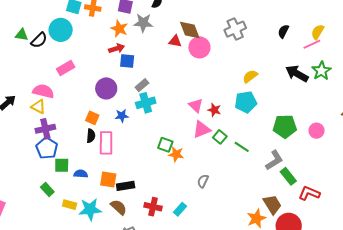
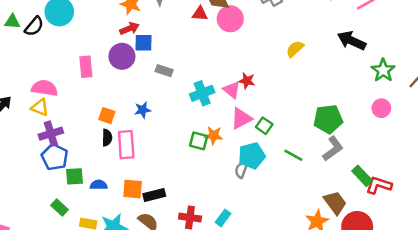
pink rectangle: (66, 68) -> (86, 67), moved, turned -60
green star: (321, 71) -> (383, 70), moved
gray rectangle: (142, 85) -> (164, 71), turned 64
purple circle: (106, 88) -> (122, 56), moved
cyan pentagon: (246, 102) -> (252, 156), moved
cyan cross: (146, 103) -> (202, 93), moved
red star: (214, 110) -> (247, 81), moved
green pentagon: (285, 126) -> (328, 119), moved
green line: (242, 147) -> (293, 155), moved
orange star: (176, 154) -> (214, 135), moved
green rectangle: (288, 176) -> (362, 176), moved
gray semicircle: (203, 181) -> (241, 170), moved

